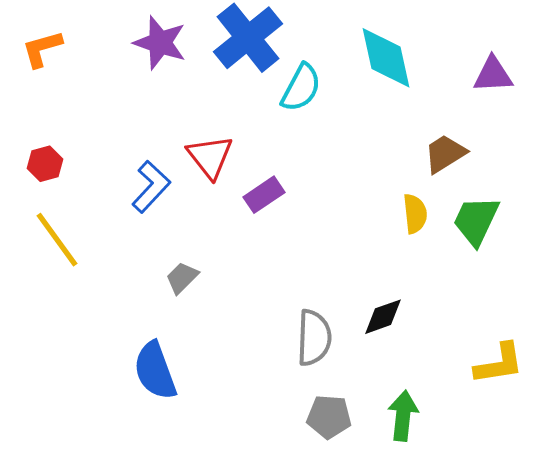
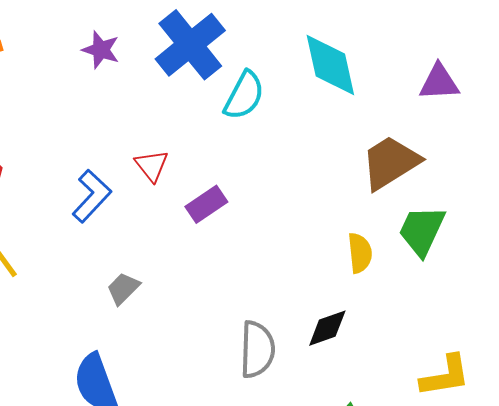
purple star: (160, 43) -> (101, 50), size x0.7
brown trapezoid: (445, 154) -> (390, 163), size x1.4
red triangle: (210, 157) -> (152, 166), size x0.7
yellow semicircle: (415, 214) -> (360, 253), moved

